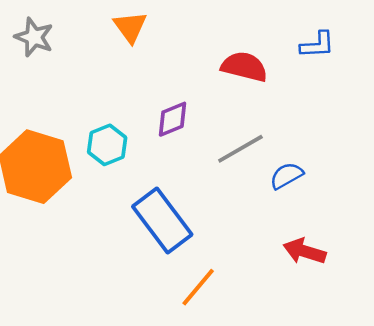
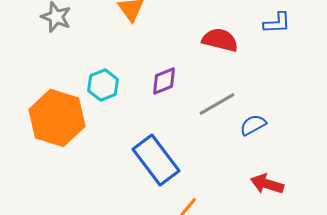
cyan hexagon: (107, 145) -> (103, 85), moved

